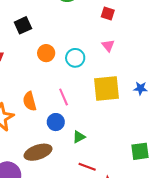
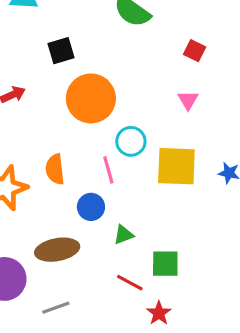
orange circle: (46, 53) -> (91, 98), size x1.8
cyan circle: (75, 58) -> (131, 141), moved
green square: (140, 151) -> (165, 264), moved

